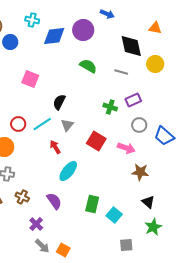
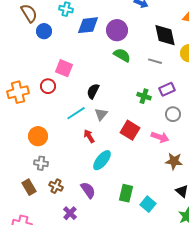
purple circle: (83, 30) -> (117, 30), moved
red circle: (18, 124) -> (48, 86), moved

